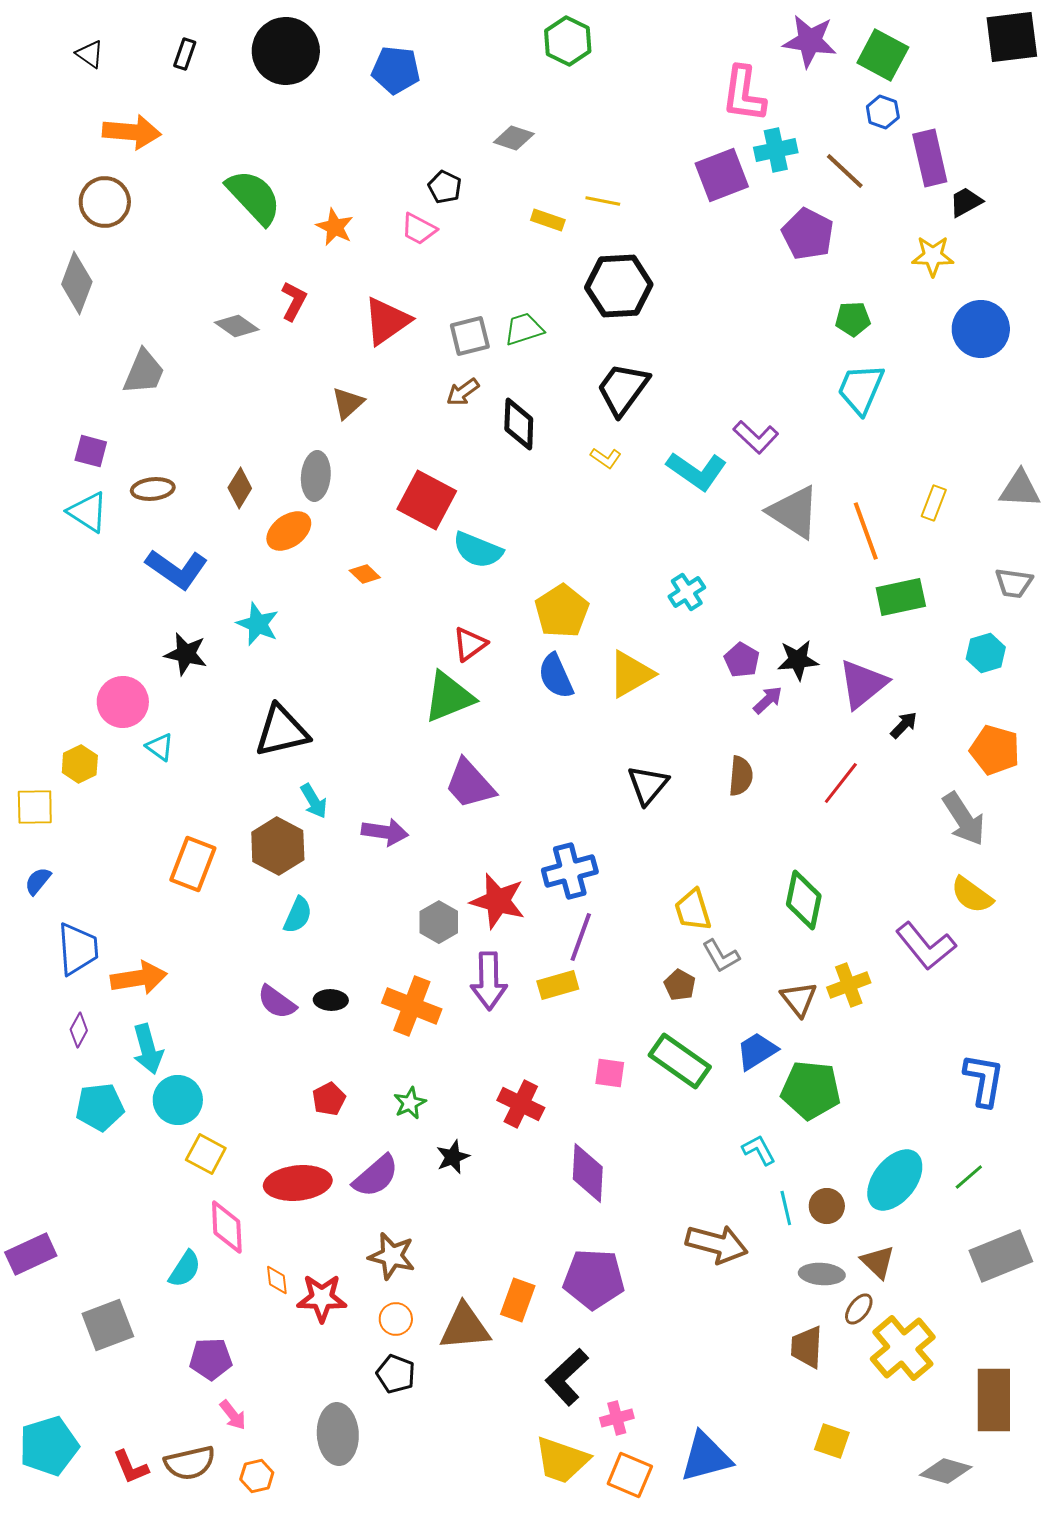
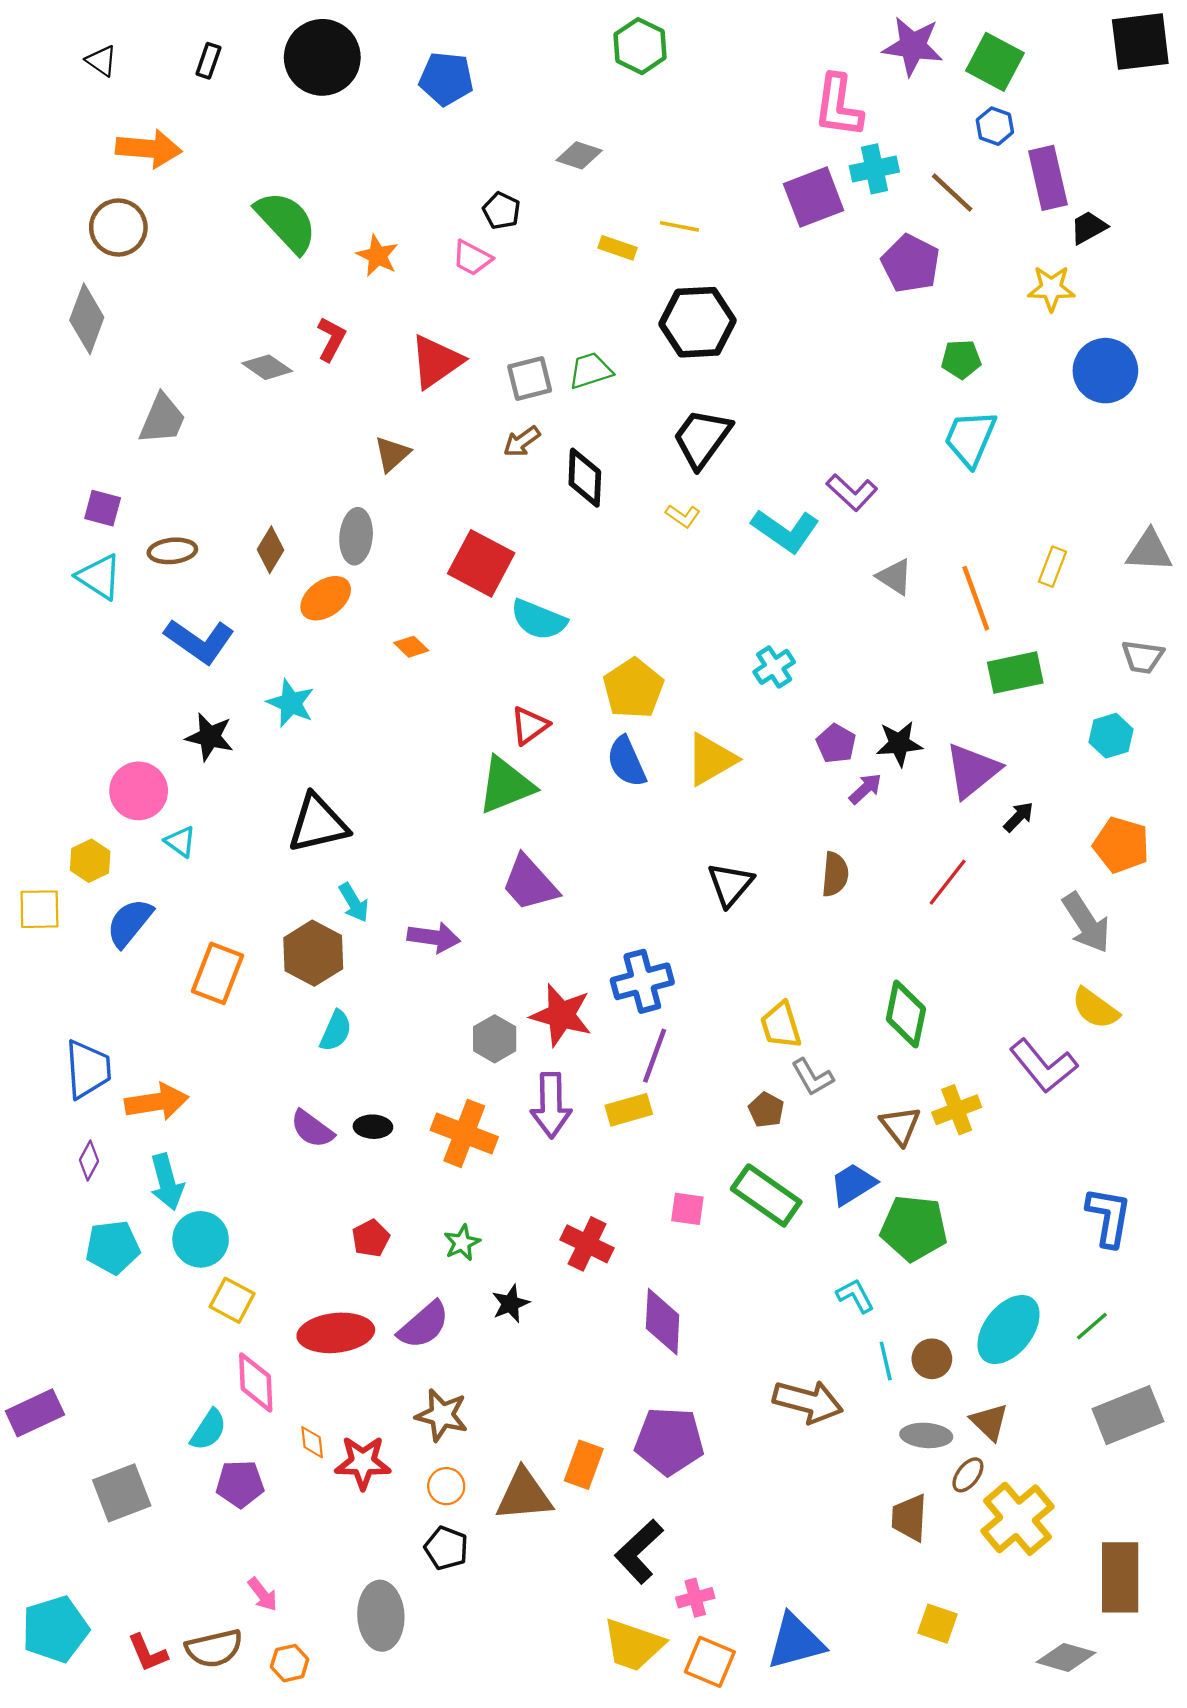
gray triangle: (794, 512) -> (895, 577), size x0.6
blue semicircle: (38, 881) -> (130, 923), moved, size x1.6
purple pentagon: (211, 1359) -> (240, 1484), moved

